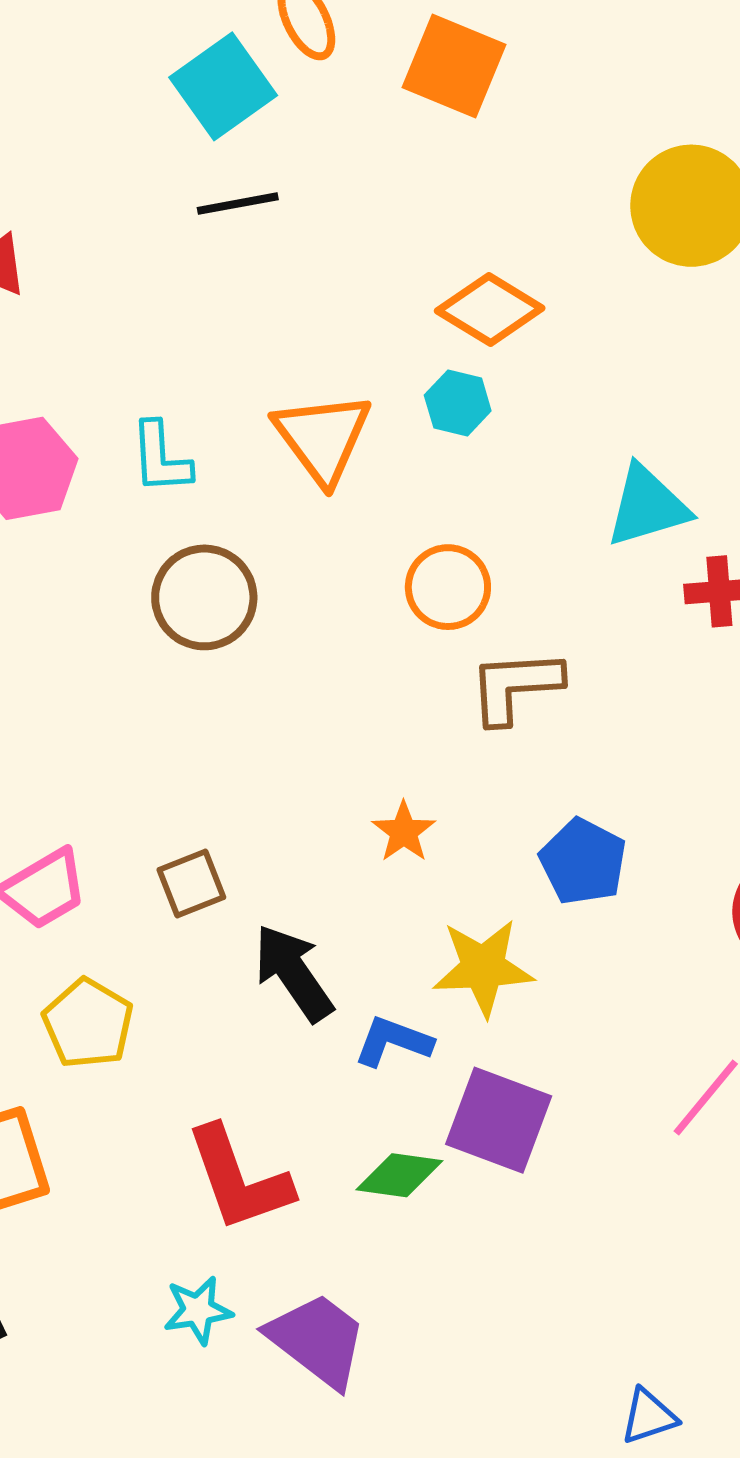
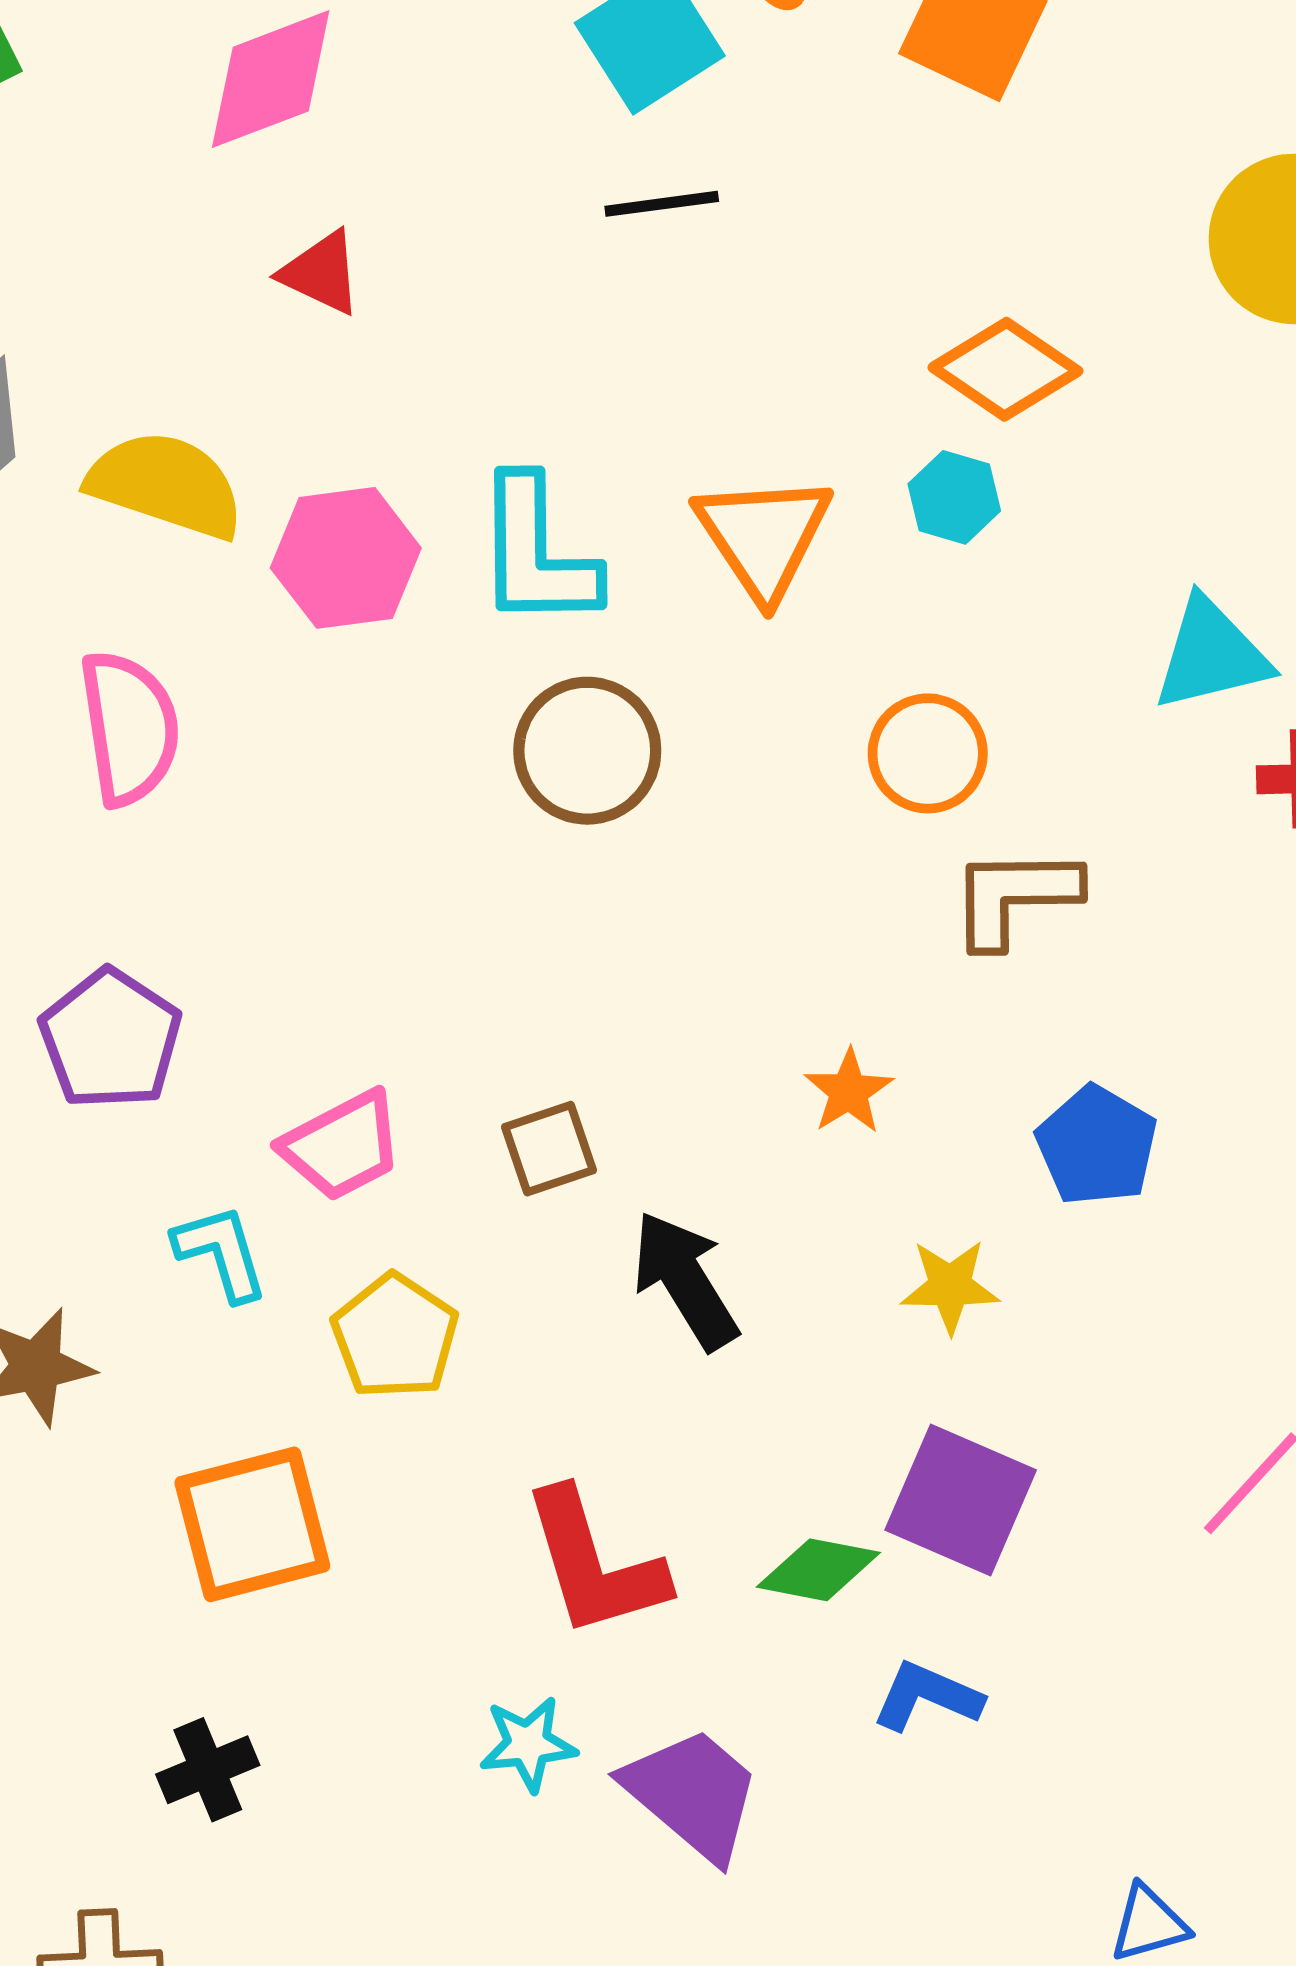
cyan L-shape: (161, 458) -> (536, 553), size x1.5
yellow star: (483, 968) -> (950, 1286), size x0.7
blue L-shape: (393, 1041) -> (927, 1696), moved

